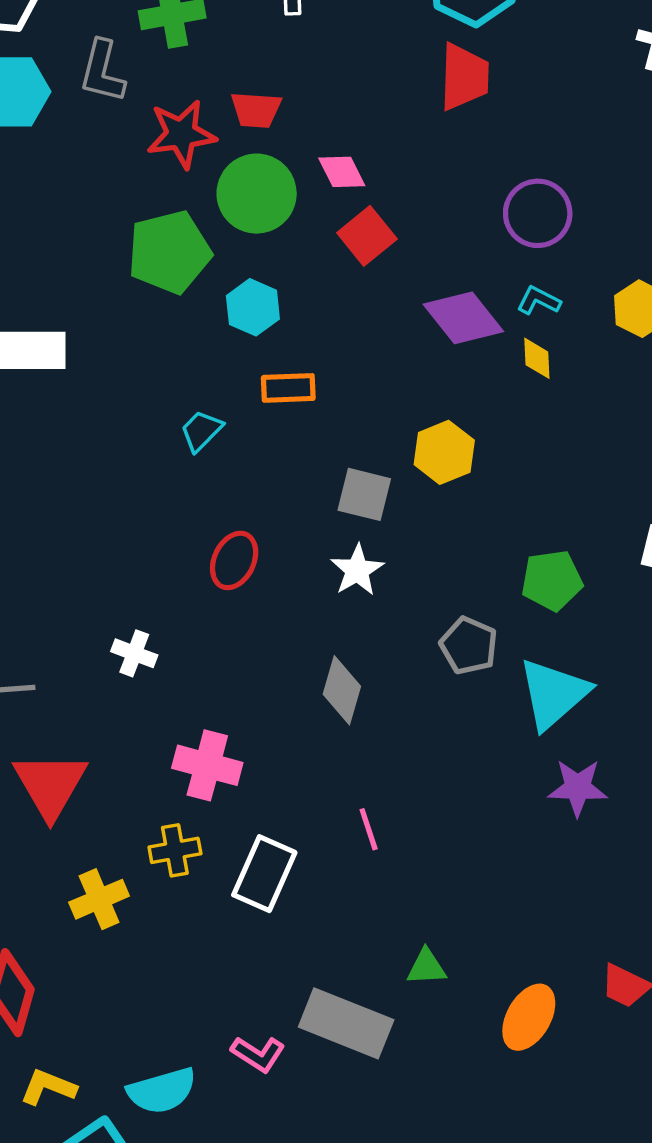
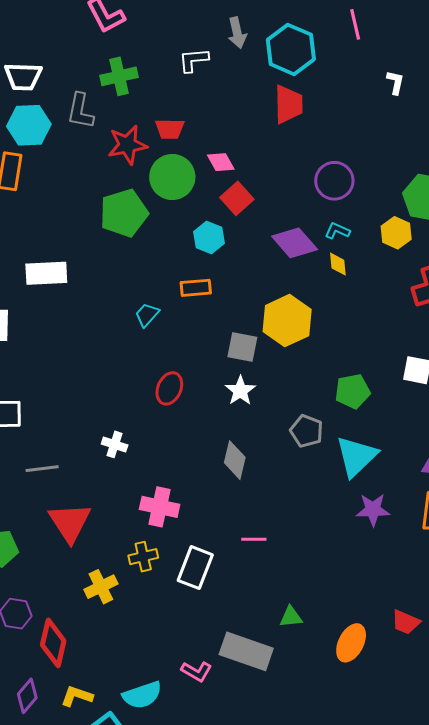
cyan hexagon: (253, 307) -> (209, 238), moved
yellow hexagon: (444, 452) -> (287, 321), size x1.4
pink line: (369, 829) -> (254, 539), turned -70

